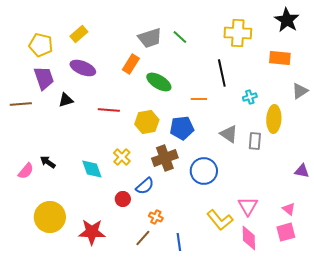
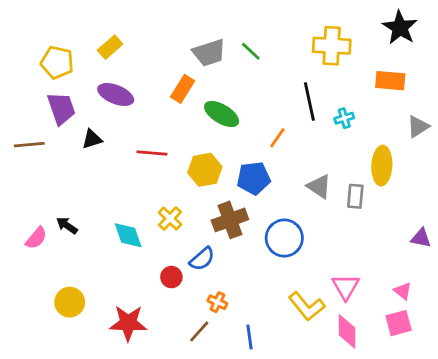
cyan cross: (250, 97) -> (344, 118), moved
orange line: (199, 99) -> (277, 138), turned -56
yellow circle: (50, 217) -> (70, 302), size x0.7

